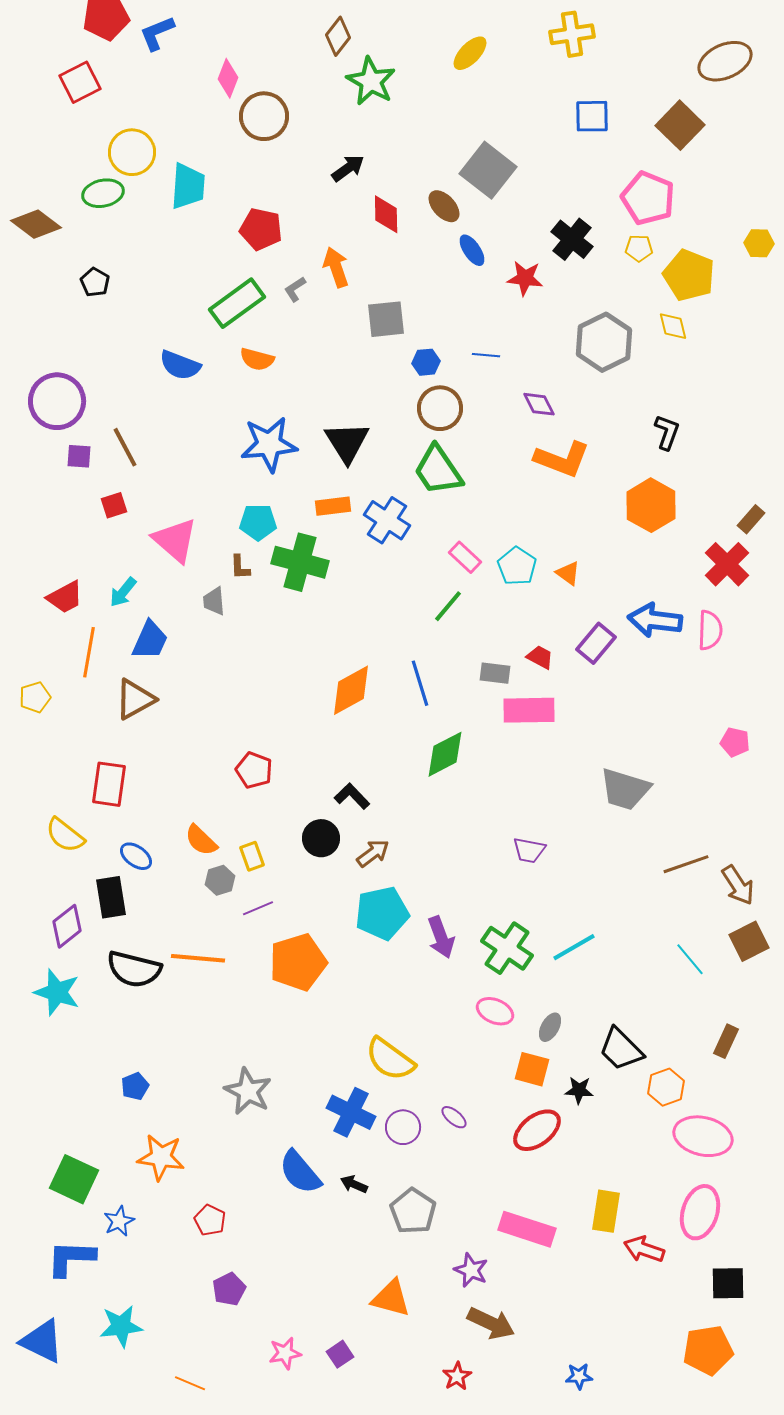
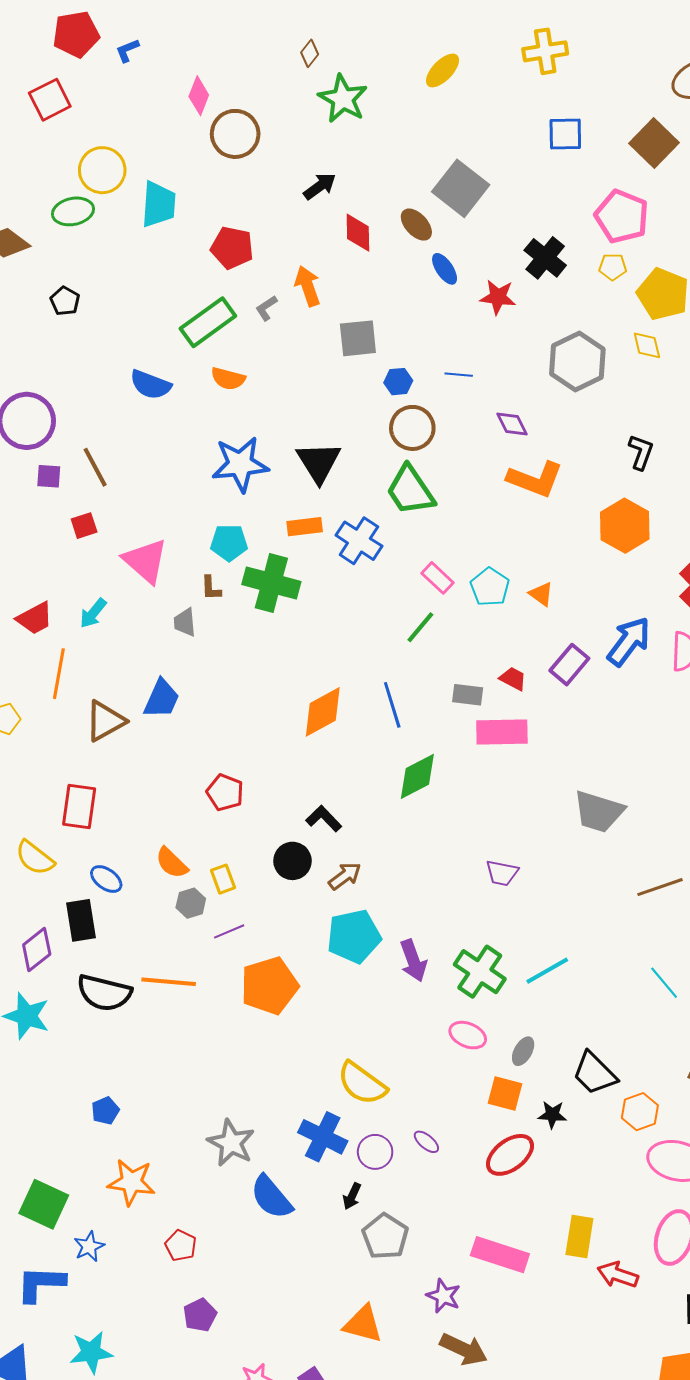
blue L-shape: (157, 33) -> (127, 50), size x0.7
brown diamond: (338, 36) -> (310, 53), size x0.7
blue arrow: (655, 620) -> (629, 641), turned 120
blue trapezoid: (150, 640) -> (162, 699), moved
gray star: (248, 1091) -> (231, 1143), moved
black arrow: (354, 1184) -> (352, 1196), moved, turned -88

